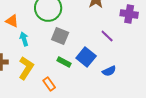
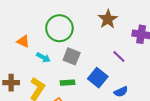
cyan arrow: (24, 39) -> (43, 57), moved, turned 136
green rectangle: (64, 62) -> (68, 83), moved, turned -32

